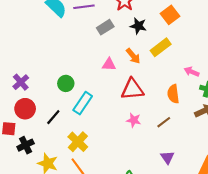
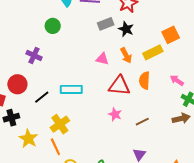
orange square: (170, 15) -> (171, 35), moved
black star: (138, 26) -> (126, 29), moved
purple cross: (21, 82) -> (34, 55), moved, turned -35
green circle: (66, 83) -> (53, 26), moved
orange semicircle: (173, 94) -> (144, 80), moved
cyan rectangle: (83, 103) -> (71, 89), turned 45

